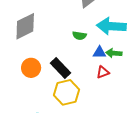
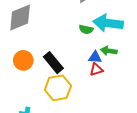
green semicircle: (79, 36) -> (86, 29), moved
blue triangle: (99, 52) -> (95, 57), moved

